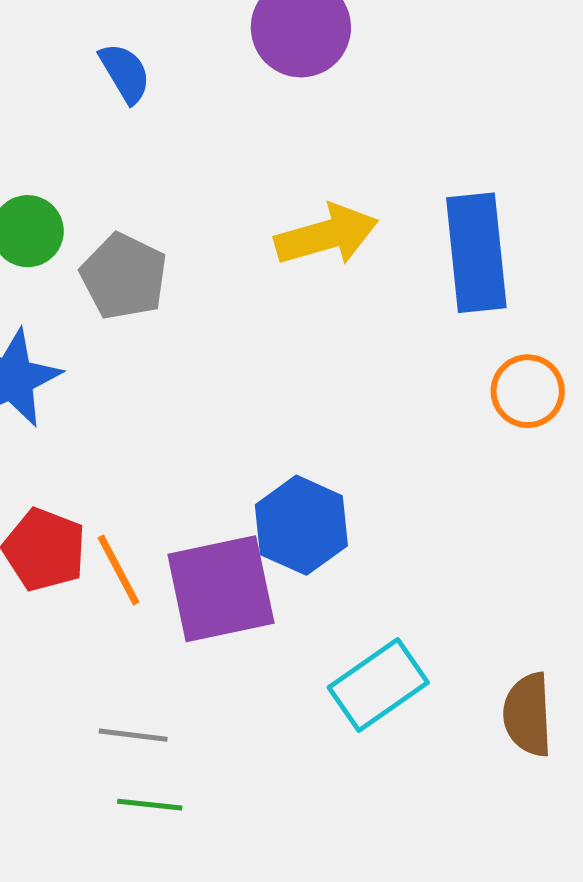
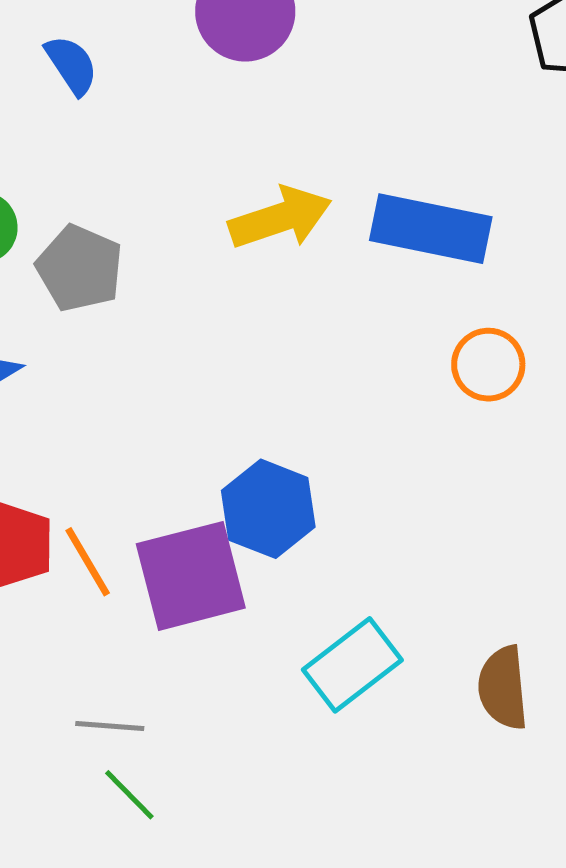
blue rectangle: (476, 253) -> (431, 229), turned -70
green line: (150, 805) -> (129, 795), turned 42

